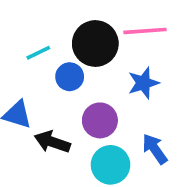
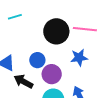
cyan line: (38, 53) -> (15, 17), moved
blue circle: (70, 77) -> (37, 60), moved

